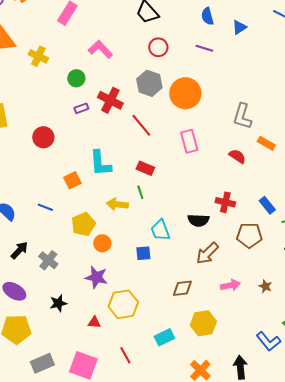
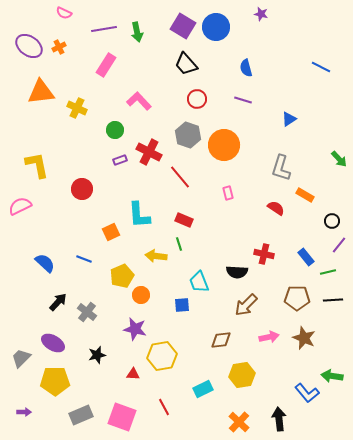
blue triangle: (239, 27) -> (289, 119), moved
pink rectangle: (189, 141) -> (228, 193), size x0.6
brown pentagon: (249, 235) -> (297, 298), moved
brown star: (265, 286) -> (304, 338), size x1.6

